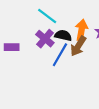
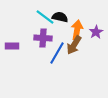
black semicircle: (63, 35) -> (60, 17), moved
purple cross: (45, 39) -> (43, 38), turned -36

